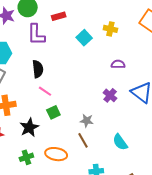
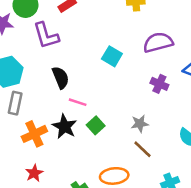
cyan square: (84, 38) -> (112, 56), moved
purple semicircle: (118, 64) -> (158, 42), size x1.6
black star: (29, 127) -> (65, 127), moved

